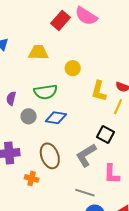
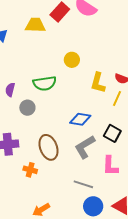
yellow trapezoid: (38, 52) -> (35, 25), moved
blue diamond: (56, 118) -> (80, 119), moved
black square: (106, 135) -> (112, 133), moved

